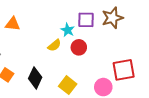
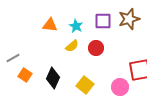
orange triangle: (13, 24) -> (50, 25), moved
cyan star: (68, 30) -> (76, 26), moved

